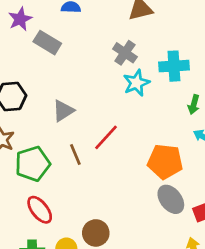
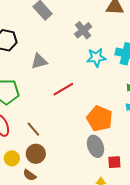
gray cross: (125, 53) -> (83, 30), moved
brown line: (75, 154) -> (33, 129), moved, turned -35

